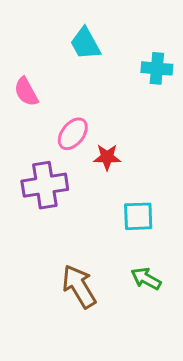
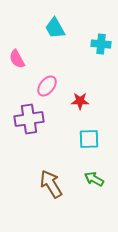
red star: (107, 157) -> (80, 101), moved

